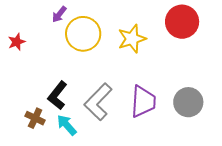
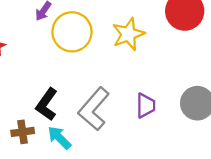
purple trapezoid: (143, 102) -> (146, 105), size x0.7
brown cross: (35, 118) -> (23, 132), turned -30

